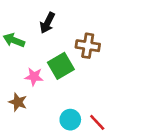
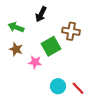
pink star: (34, 77) -> (35, 62), moved
brown star: (18, 102) -> (16, 49), moved

